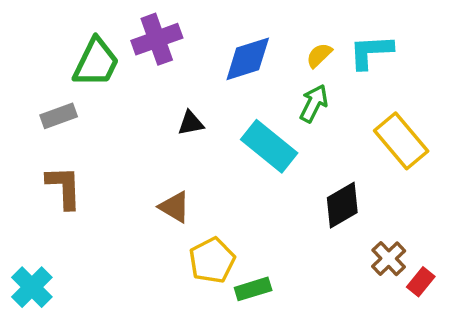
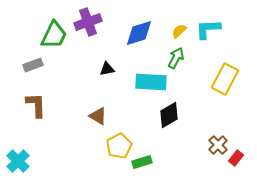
yellow rectangle: (401, 141) -> (225, 79), turned 68
cyan rectangle: (269, 146) -> (151, 82), turned -36
black diamond: (342, 205) -> (169, 115), moved

